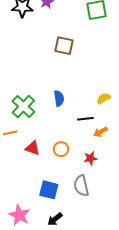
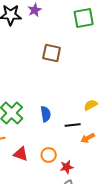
blue semicircle: (59, 98) -> (46, 114), moved
red star: (90, 158) -> (67, 167), moved

